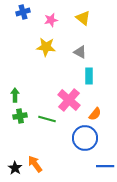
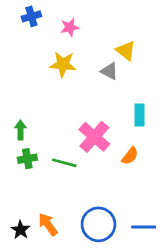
yellow triangle: (83, 18) -> (126, 51), moved
cyan rectangle: (89, 76) -> (140, 115), moved
blue circle: (85, 138) -> (98, 224), moved

